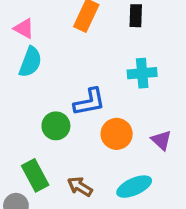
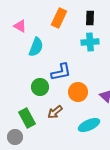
cyan semicircle: (30, 62) -> (36, 47), moved
cyan cross: (142, 73) -> (90, 42), moved
brown arrow: (80, 187) -> (55, 112), moved, turned -70

